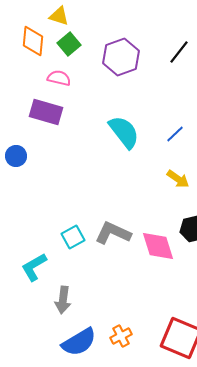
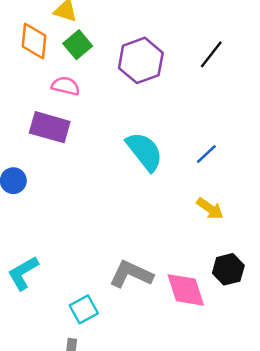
cyan square: (73, 237) -> (84, 309), moved
cyan L-shape: (34, 267) -> (23, 273), moved

